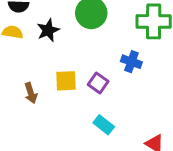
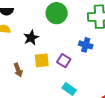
black star: (48, 30) -> (31, 38), moved

